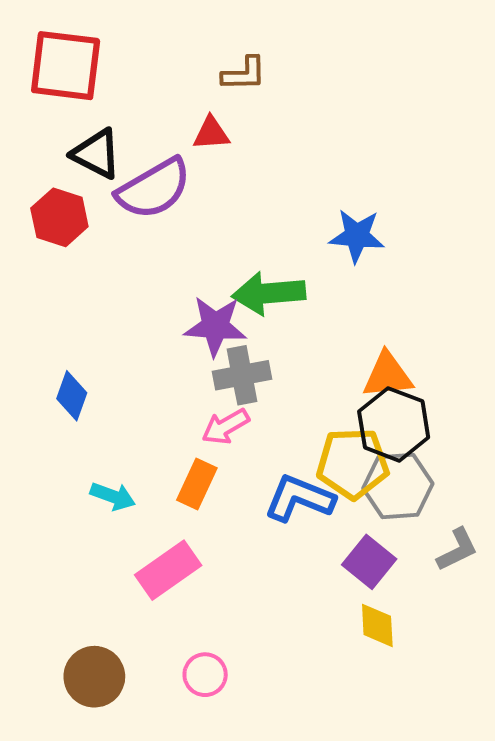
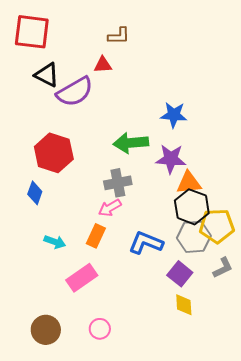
red hexagon: (59, 217) -> (54, 153), moved, size x1.4
purple star: (215, 326) -> (171, 159), moved
yellow pentagon: (353, 463) -> (217, 226), moved

